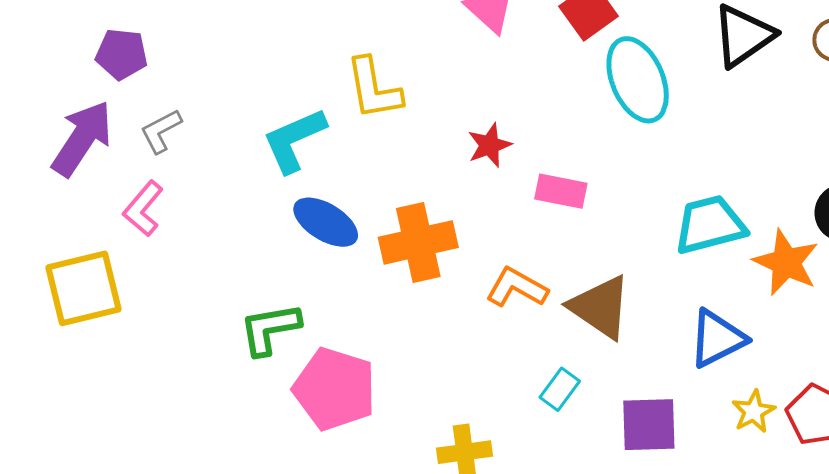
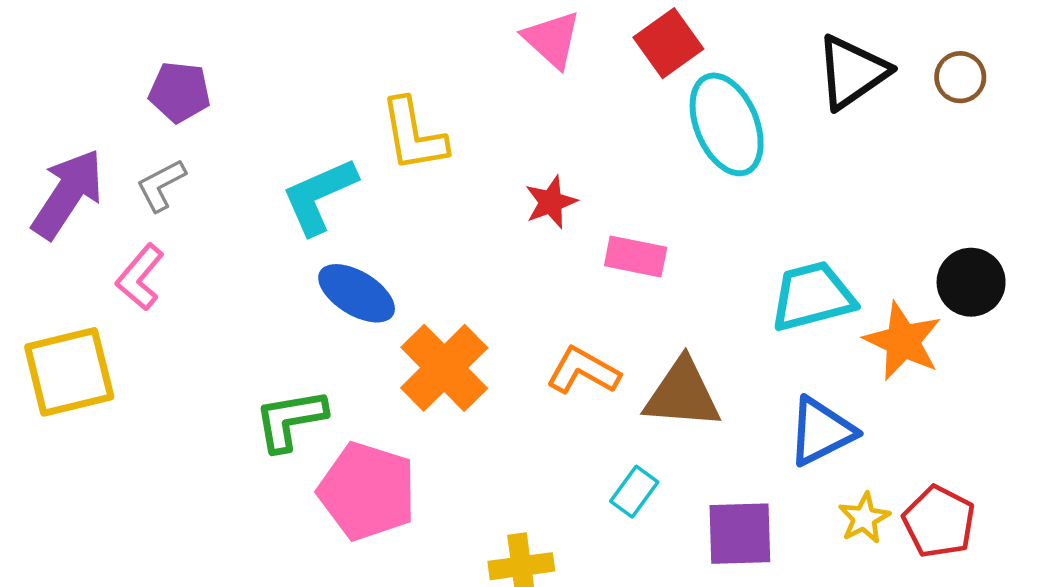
purple pentagon: (122, 54) -> (180, 92), moved
orange cross: (418, 242) -> (444, 368), moved, turned -32
brown triangle: (600, 307) -> (682, 394), turned -30

